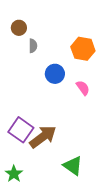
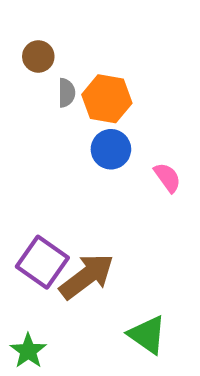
orange hexagon: (83, 49) -> (107, 99), moved

